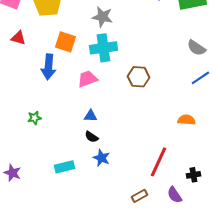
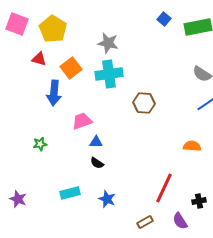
red triangle: (18, 38) -> (39, 59), moved
orange square: (65, 42) -> (71, 68), turned 35
pink trapezoid: (87, 79) -> (82, 121), moved
blue star: (101, 158) -> (107, 199), moved

